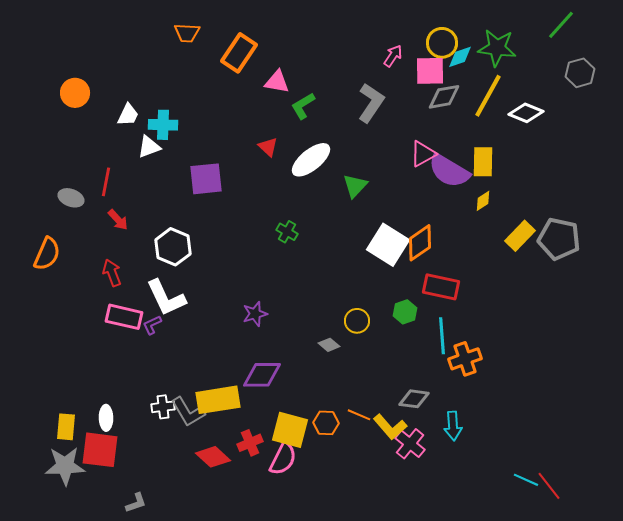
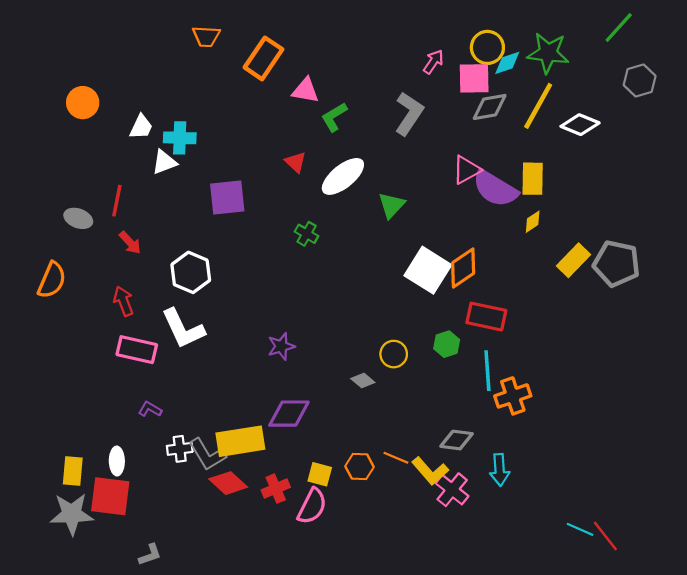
green cross: (287, 232) -> (307, 234), moved
purple L-shape: (152, 325) -> (150, 409), moved, turned 55
yellow square: (290, 430) -> (320, 474), size x0.6
red diamond: (213, 457) -> (228, 483), moved

